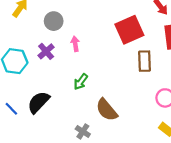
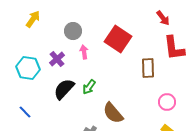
gray circle: (54, 21) -> (73, 31), moved
red square: (129, 30) -> (118, 39), moved, turned -32
black semicircle: (38, 102) -> (64, 89), moved

